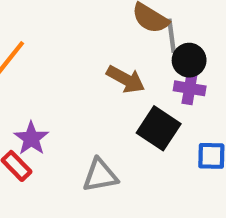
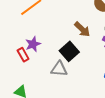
black square: (159, 128) -> (69, 51), moved

